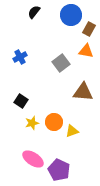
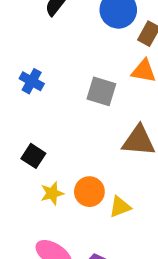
blue cross: (20, 57) -> (32, 81), turned -32
gray square: (61, 63) -> (101, 91), turned -36

